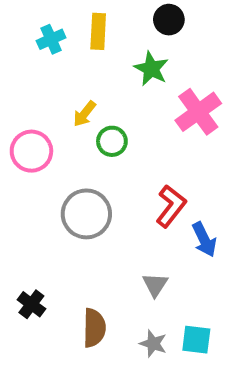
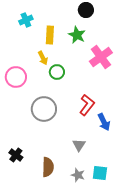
yellow rectangle: (98, 31) -> (50, 35), moved
yellow arrow: (84, 114) -> (43, 58), turned -64

